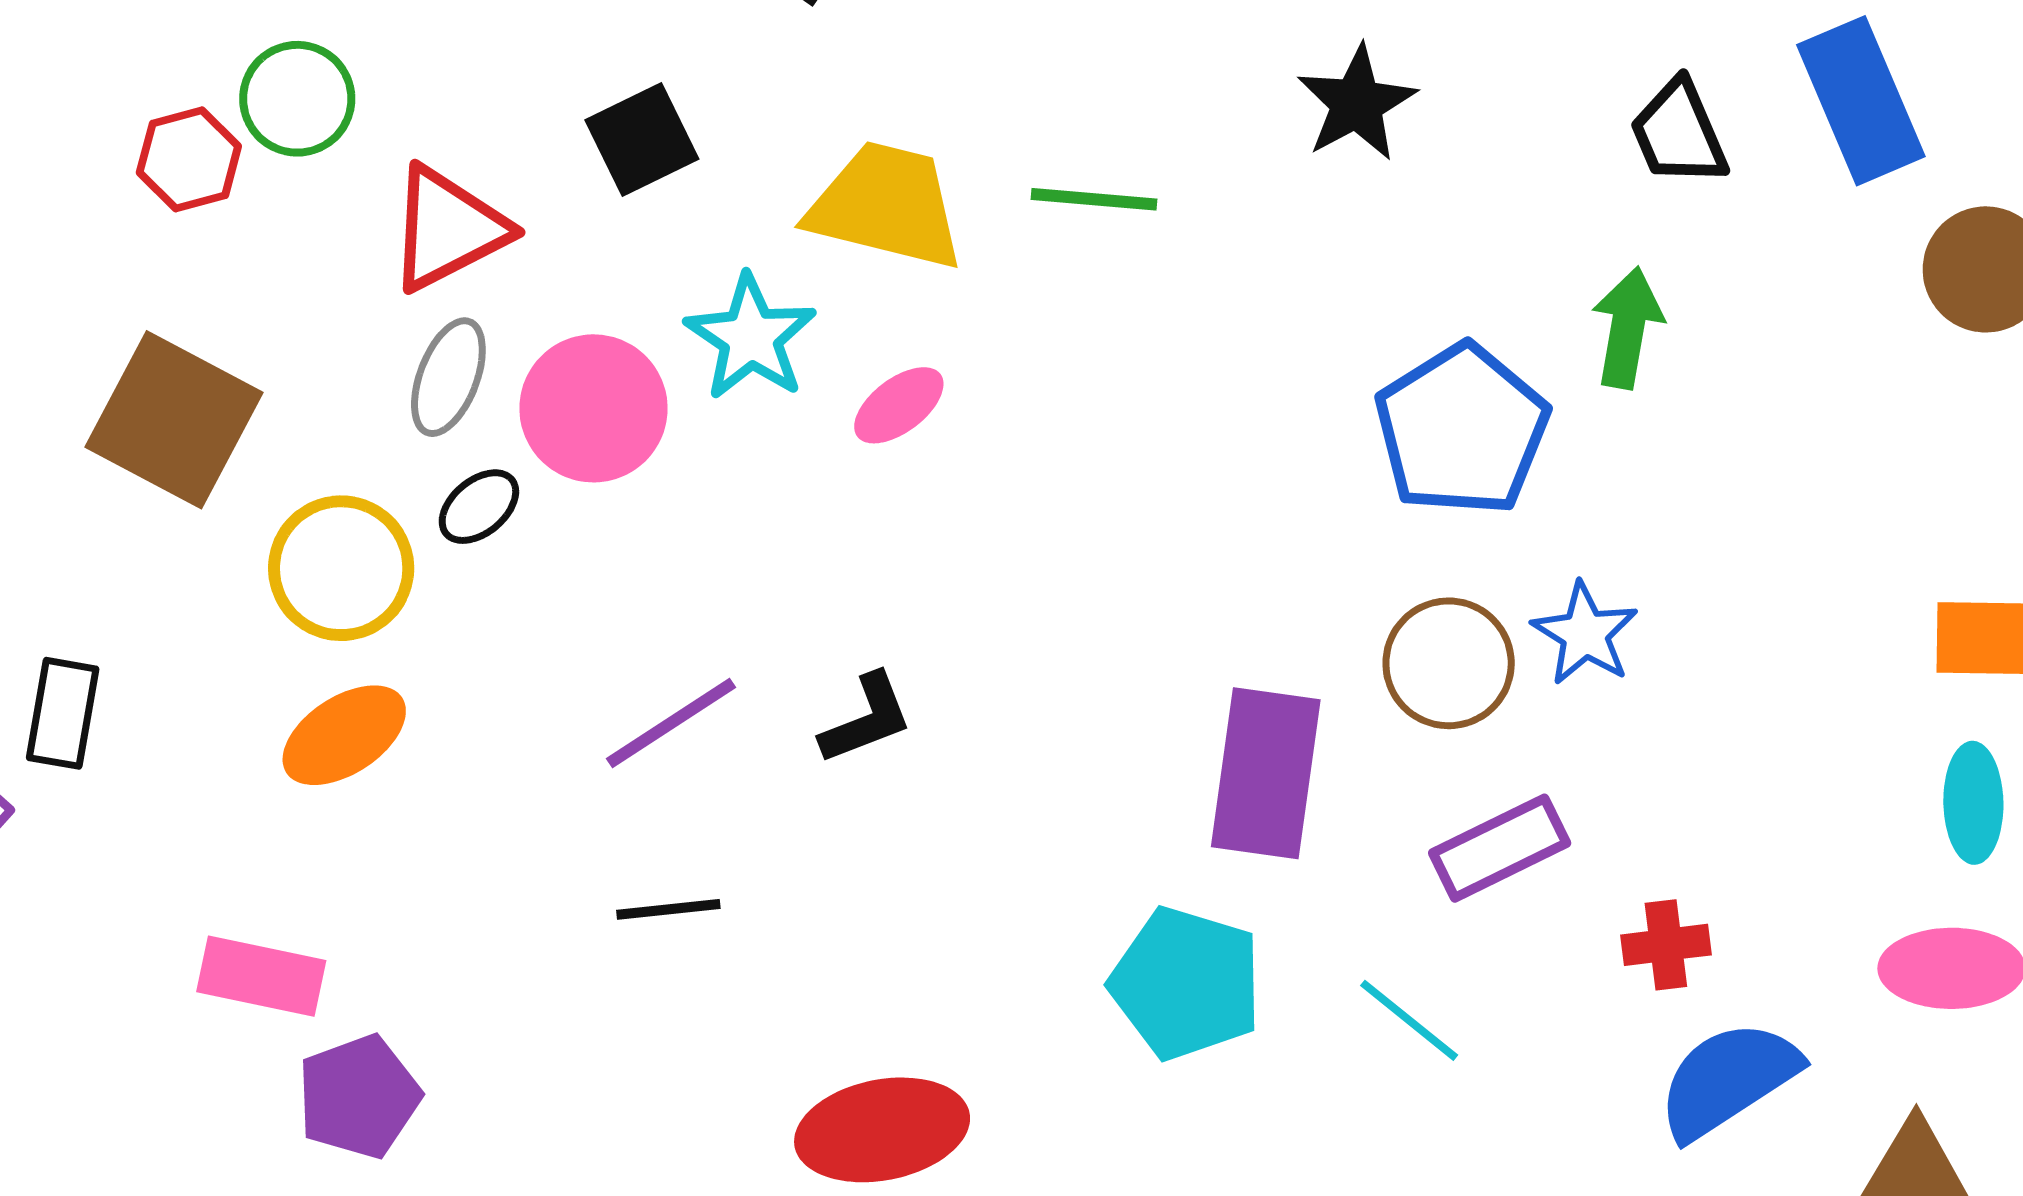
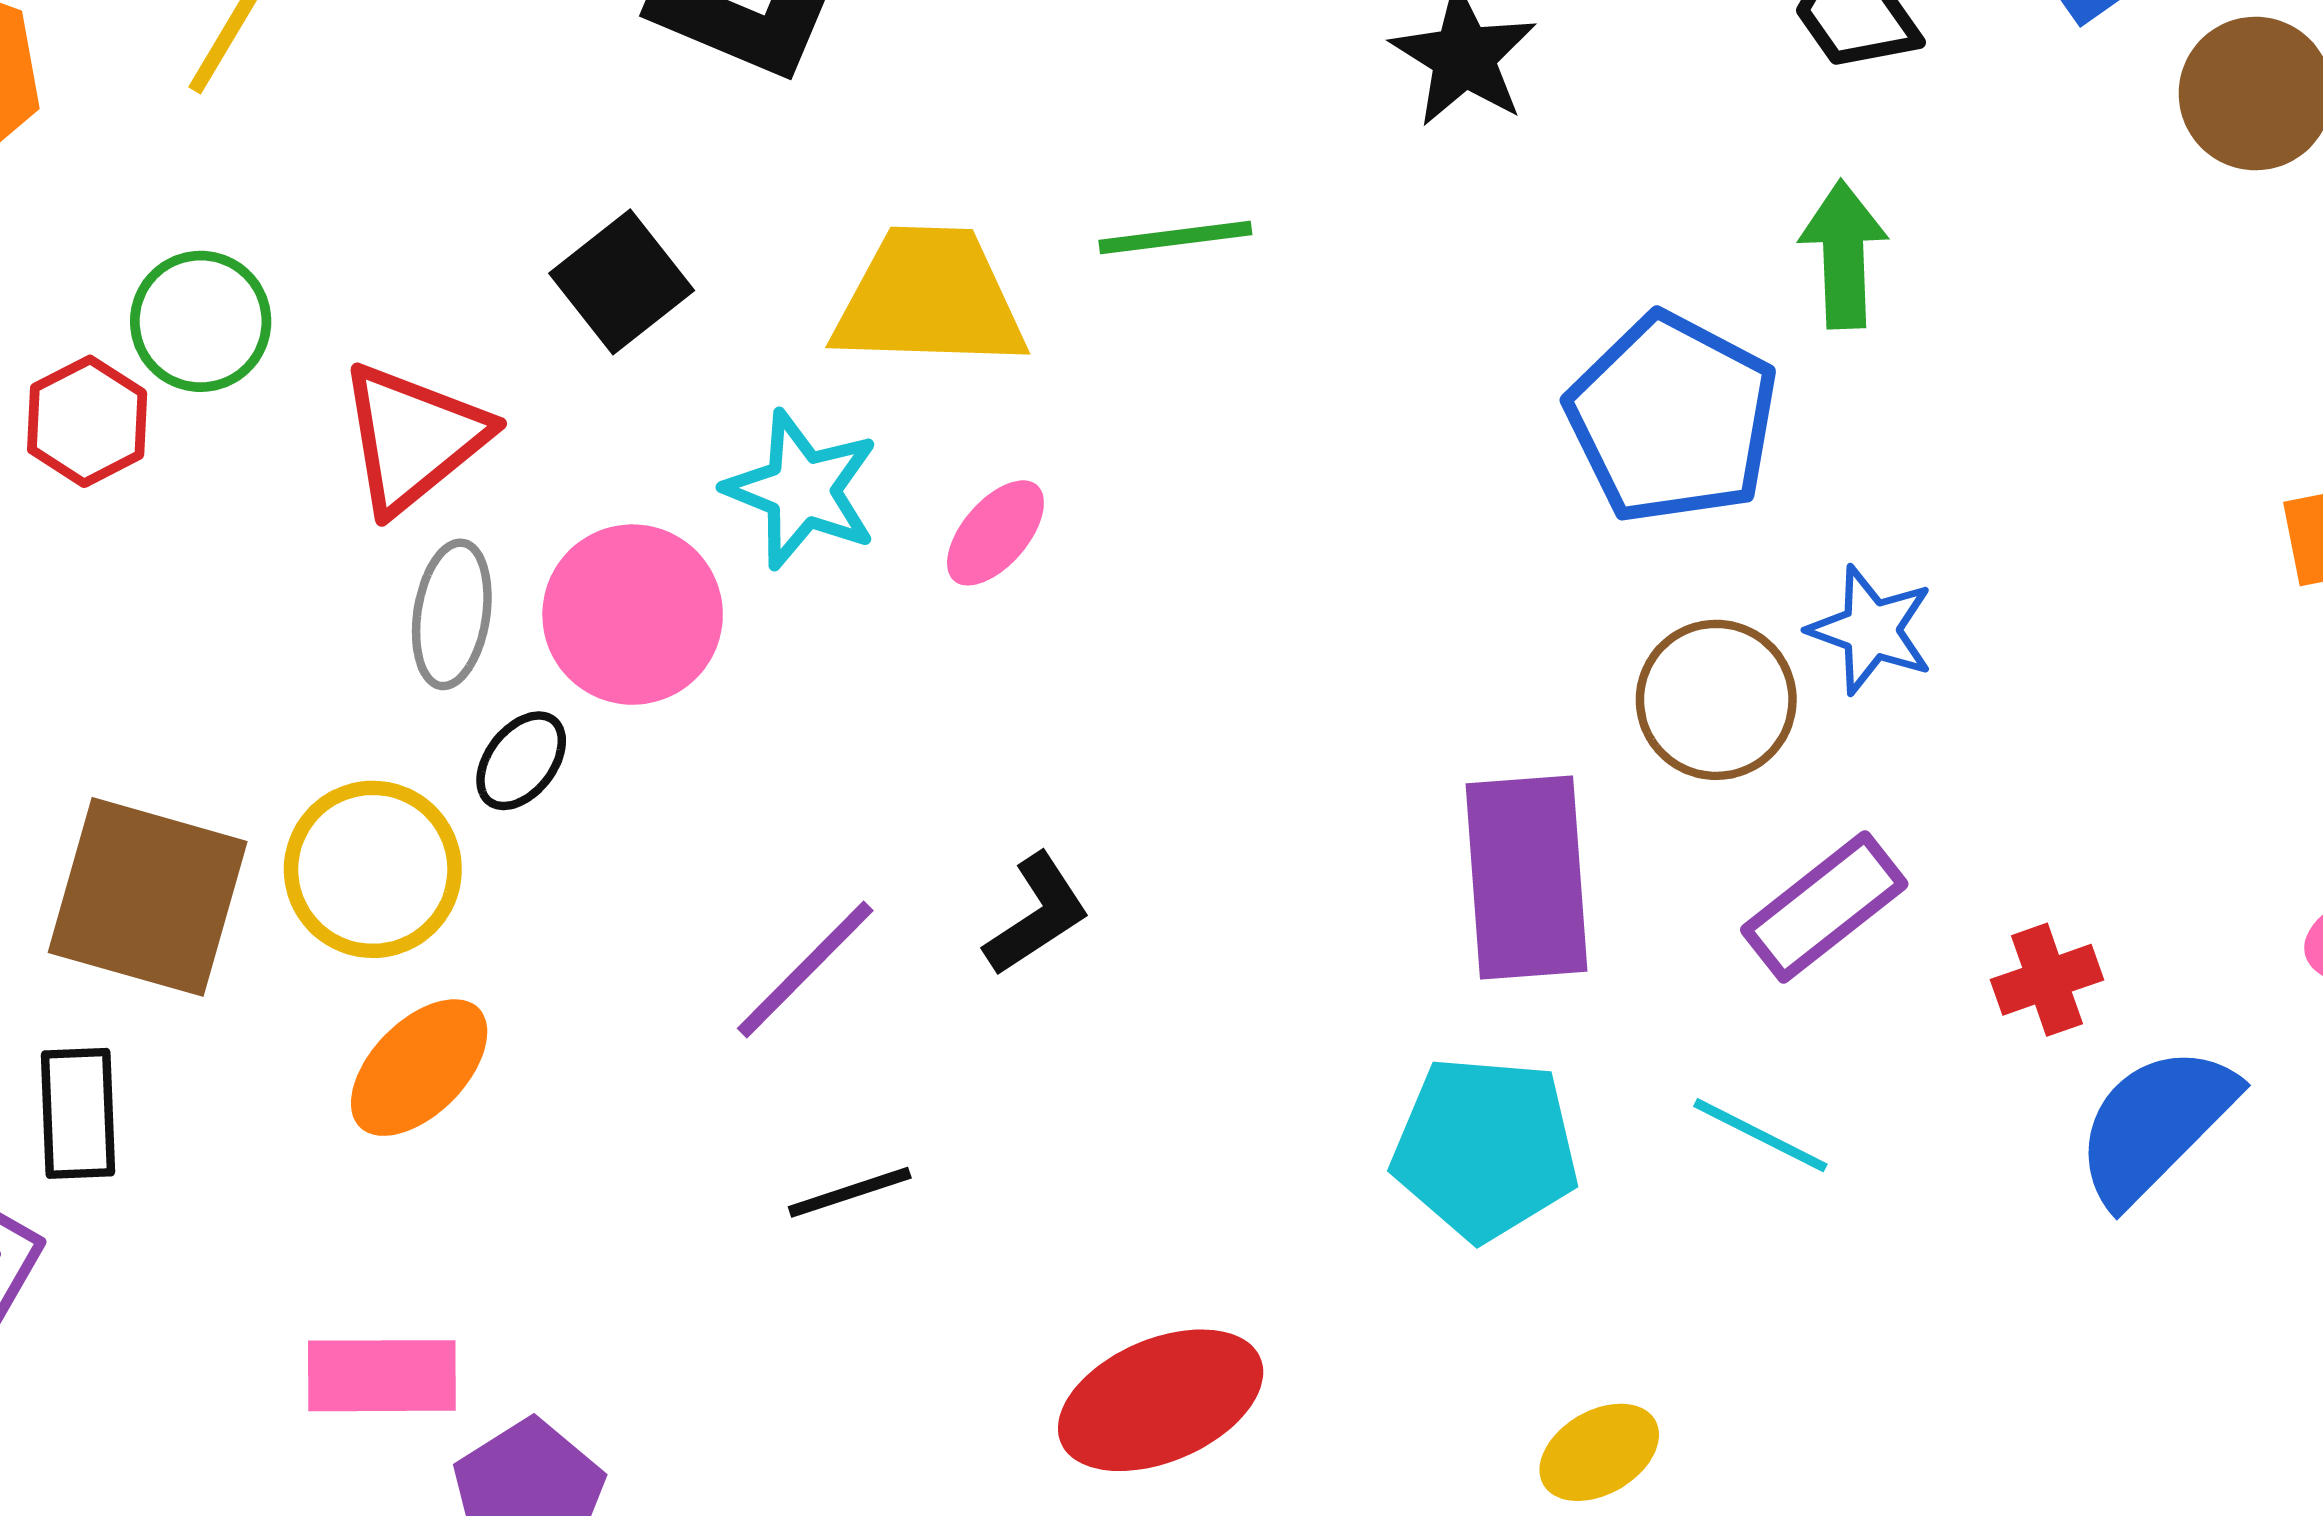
brown square: (174, 420) -> (148, 897), moved

